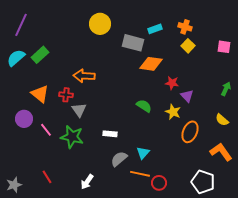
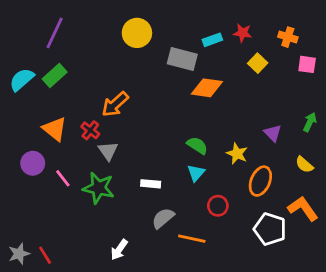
purple line: (21, 25) -> (55, 33), moved
orange cross: (185, 27) -> (288, 37), moved
orange arrow: (84, 76) -> (115, 104), turned -45
red star: (172, 83) -> (243, 33), moved
red cross: (66, 95) -> (90, 130), turned 32
purple triangle: (187, 96) -> (273, 133), moved
cyan triangle: (143, 153) -> (196, 173), moved
red line: (47, 177) -> (45, 255), moved
white pentagon: (203, 182) -> (270, 229), moved
red circle: (159, 183) -> (218, 206), moved

